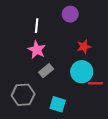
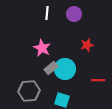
white line: (37, 26) -> (47, 13), moved
cyan circle: (82, 72) -> (65, 69), moved

